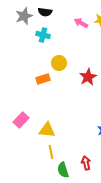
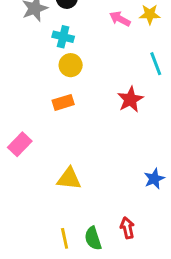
yellow circle: (59, 63) -> (71, 65), moved
pink rectangle: (21, 120) -> (20, 144), moved
yellow line: (51, 152) -> (65, 238), moved

